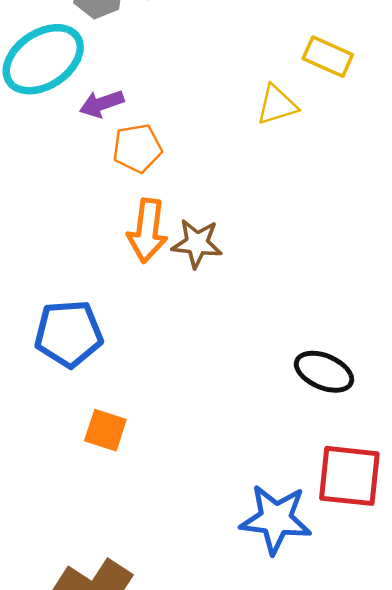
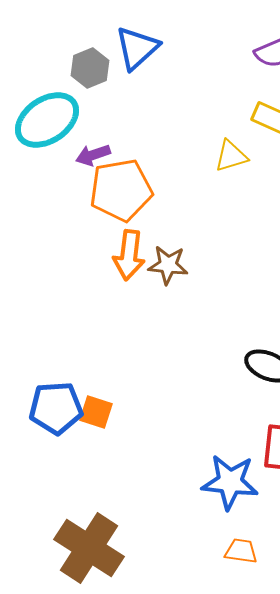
orange pentagon: (137, 148) -> (121, 190), size x1.6
blue pentagon: (69, 334) -> (56, 408), moved

